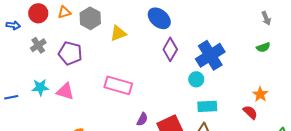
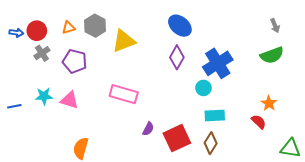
orange triangle: (64, 12) -> (68, 28), moved
red circle: (38, 13) -> (37, 31), moved
blue ellipse: (159, 18) -> (180, 26), moved
yellow triangle: (118, 33) -> (124, 41), size x1.4
green semicircle: (263, 47) -> (272, 55), size x1.6

